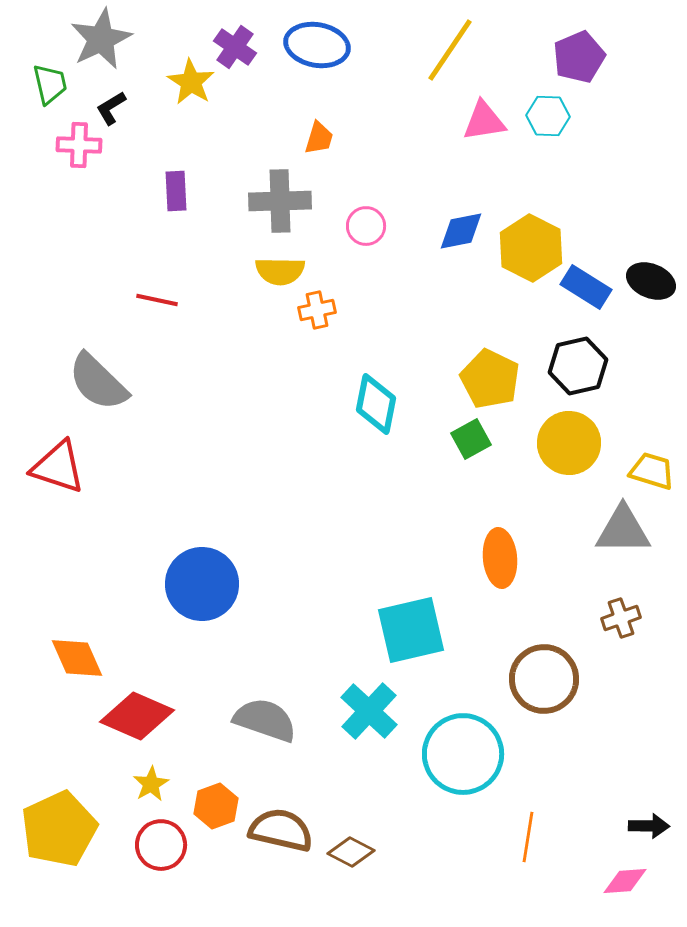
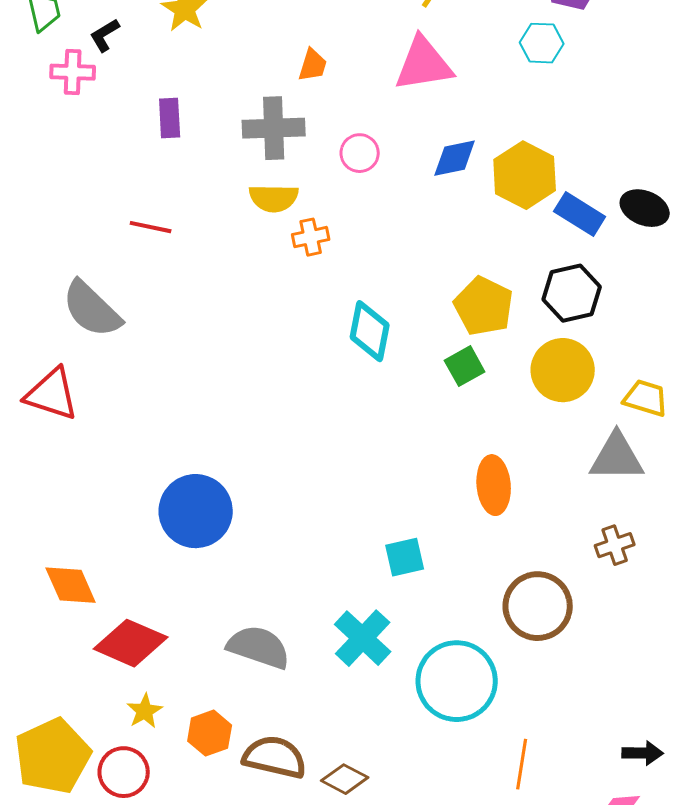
pink triangle: (484, 121) -> (424, 64), moved, size x1.4
cyan square: (411, 630) -> (405, 557), size x0.6
red circle: (161, 845) -> (124, 772), moved

